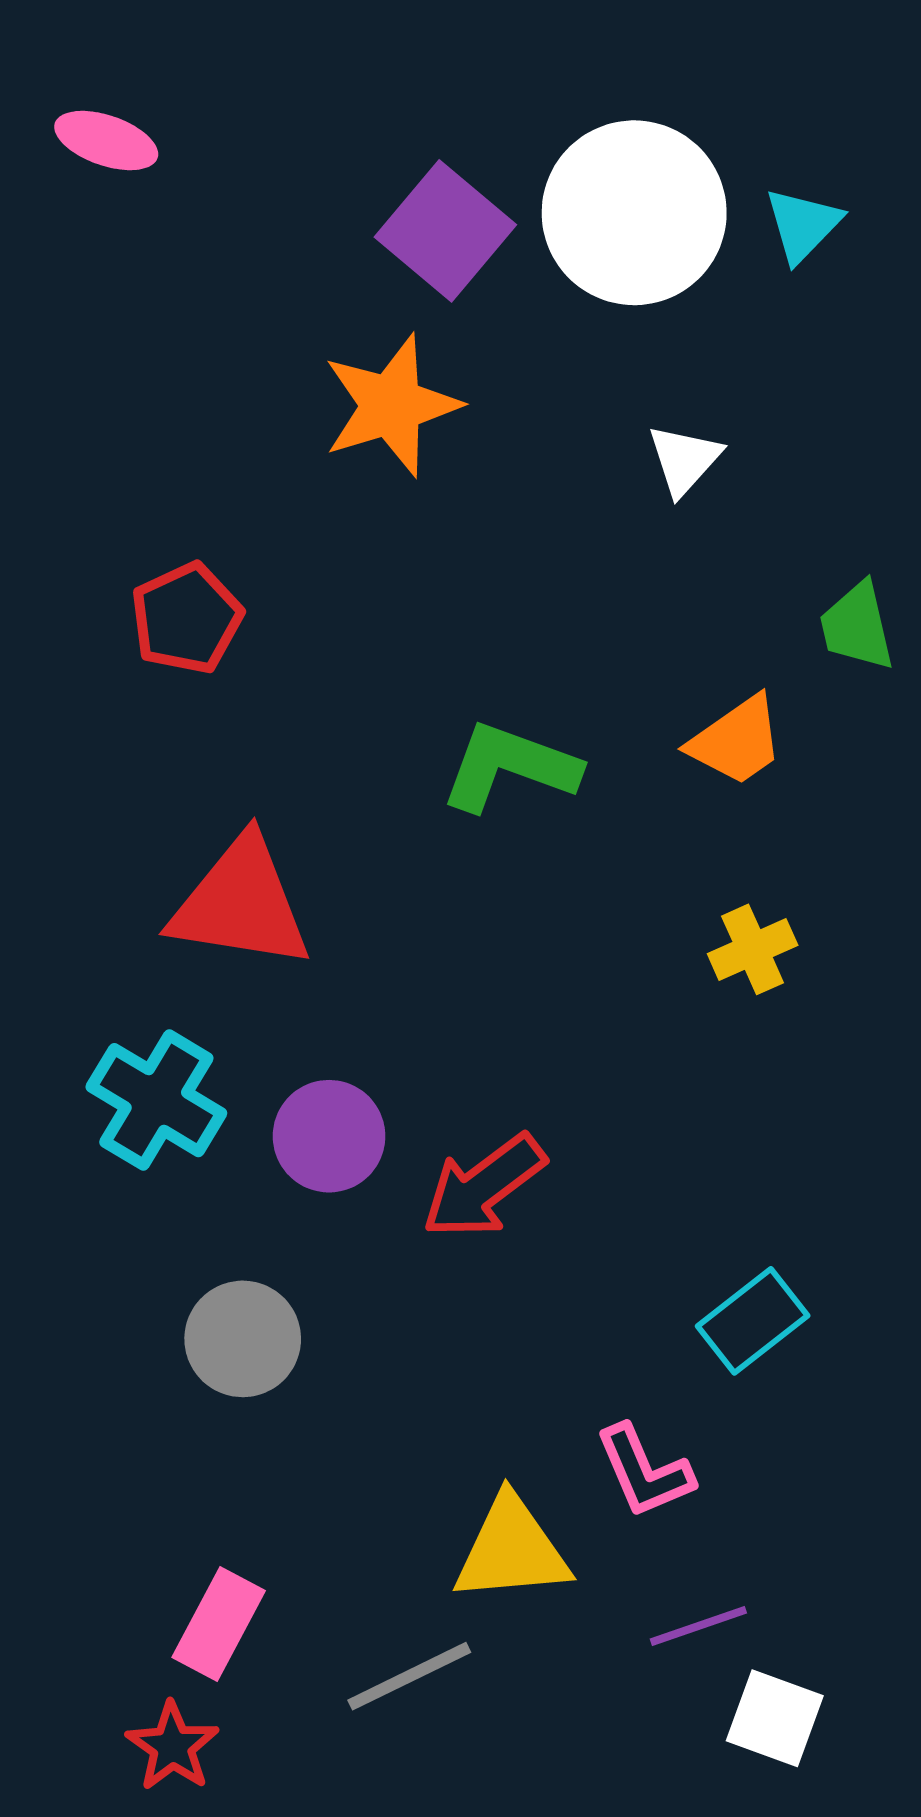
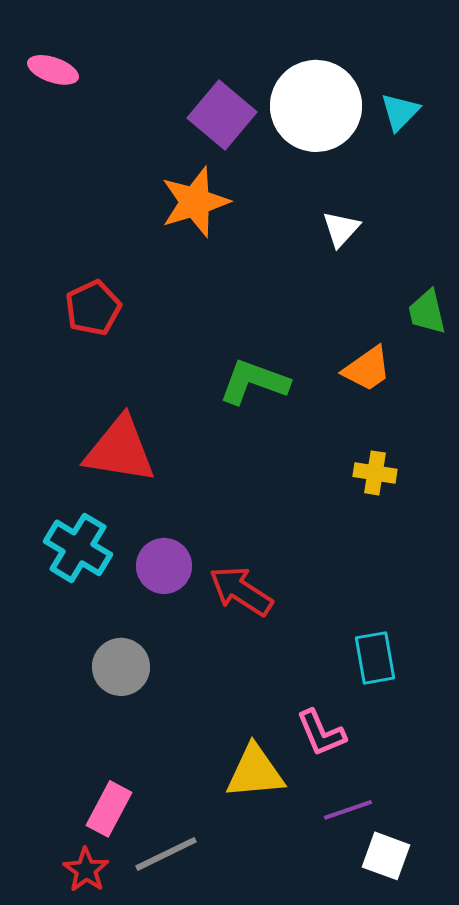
yellow cross: (753, 949) -> (375, 473), turned 33
red arrow: (484, 1186) -> (241, 591), turned 70
cyan rectangle: (753, 1321) -> (375, 658), turned -62
gray line: (409, 1676) -> (166, 854), moved

